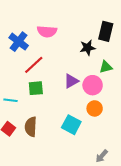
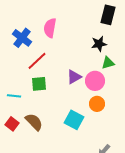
pink semicircle: (47, 31) -> (50, 28), turned 96
black rectangle: (106, 31) -> (108, 15), moved
black star: (87, 48) -> (99, 44), moved
brown semicircle: (31, 127) -> (34, 122), turned 132

